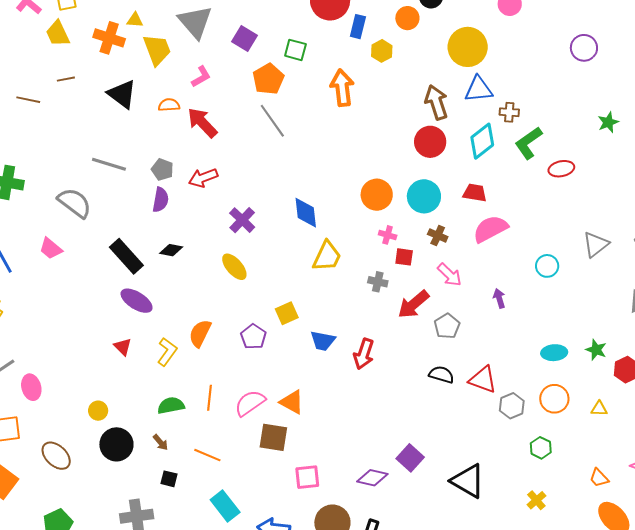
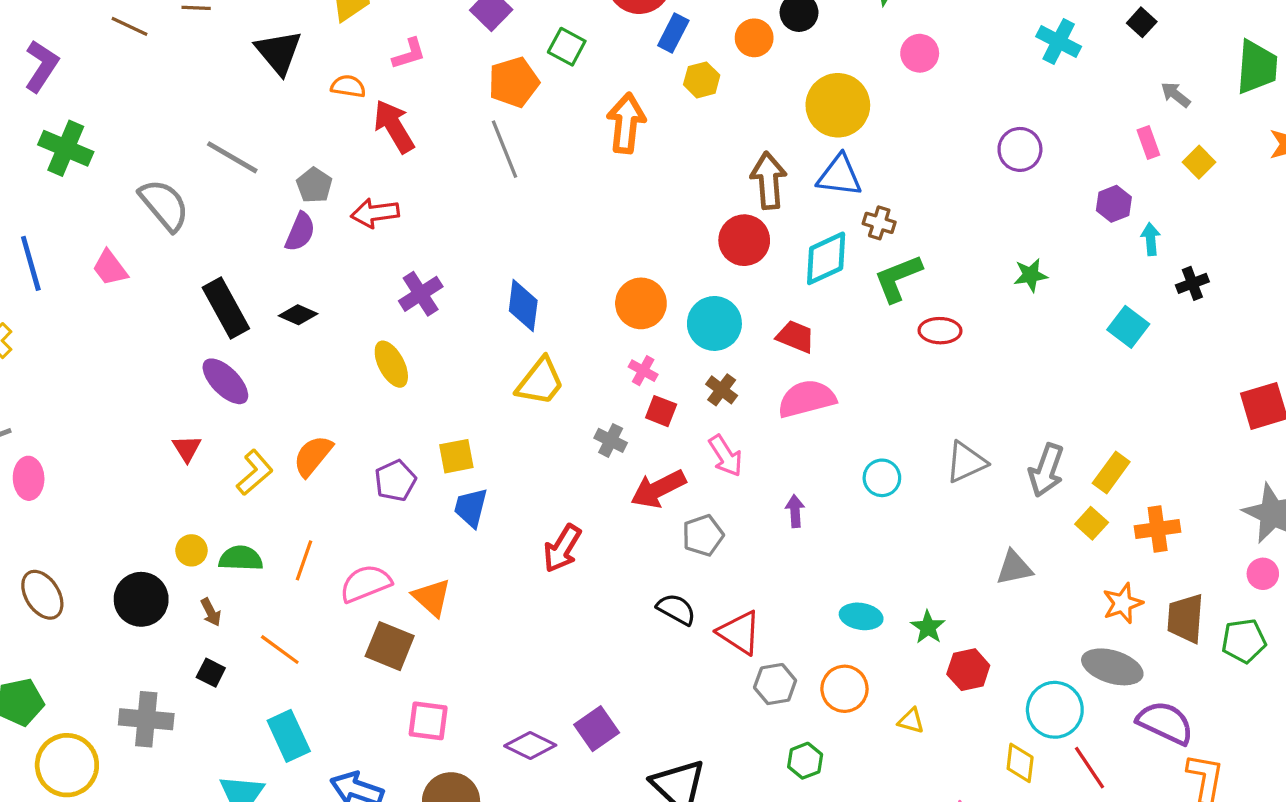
blue trapezoid: (323, 341) -> (471, 508), moved, turned 80
yellow circle: (98, 411) -> (191, 550), moved

